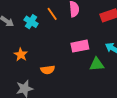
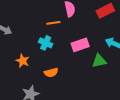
orange line: (52, 14) -> (53, 23), moved, turned -56
cyan cross: (31, 22) -> (46, 43), moved

